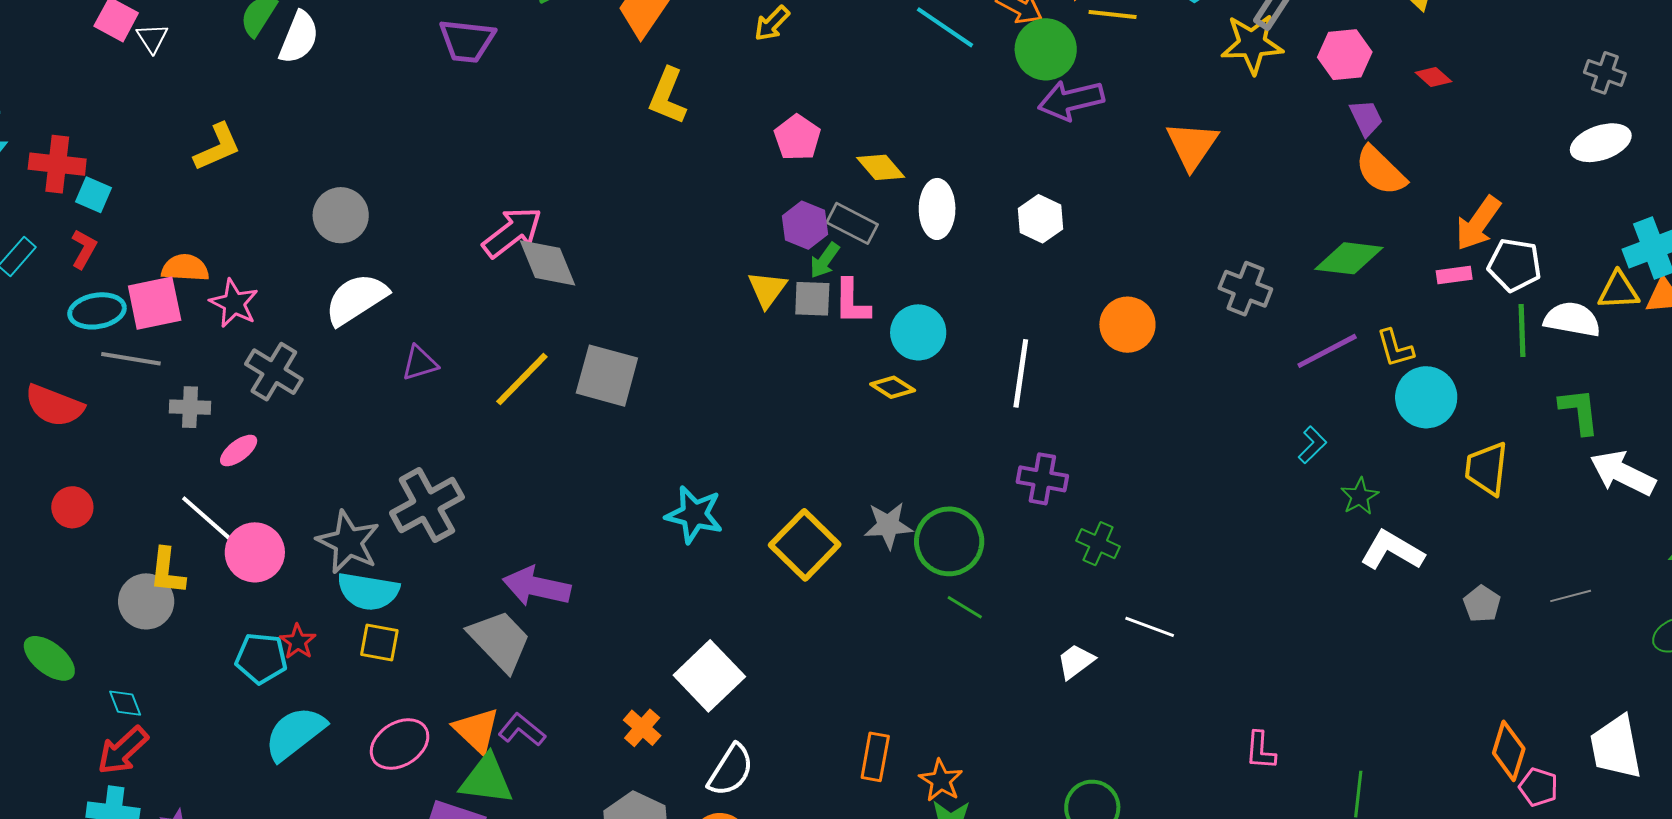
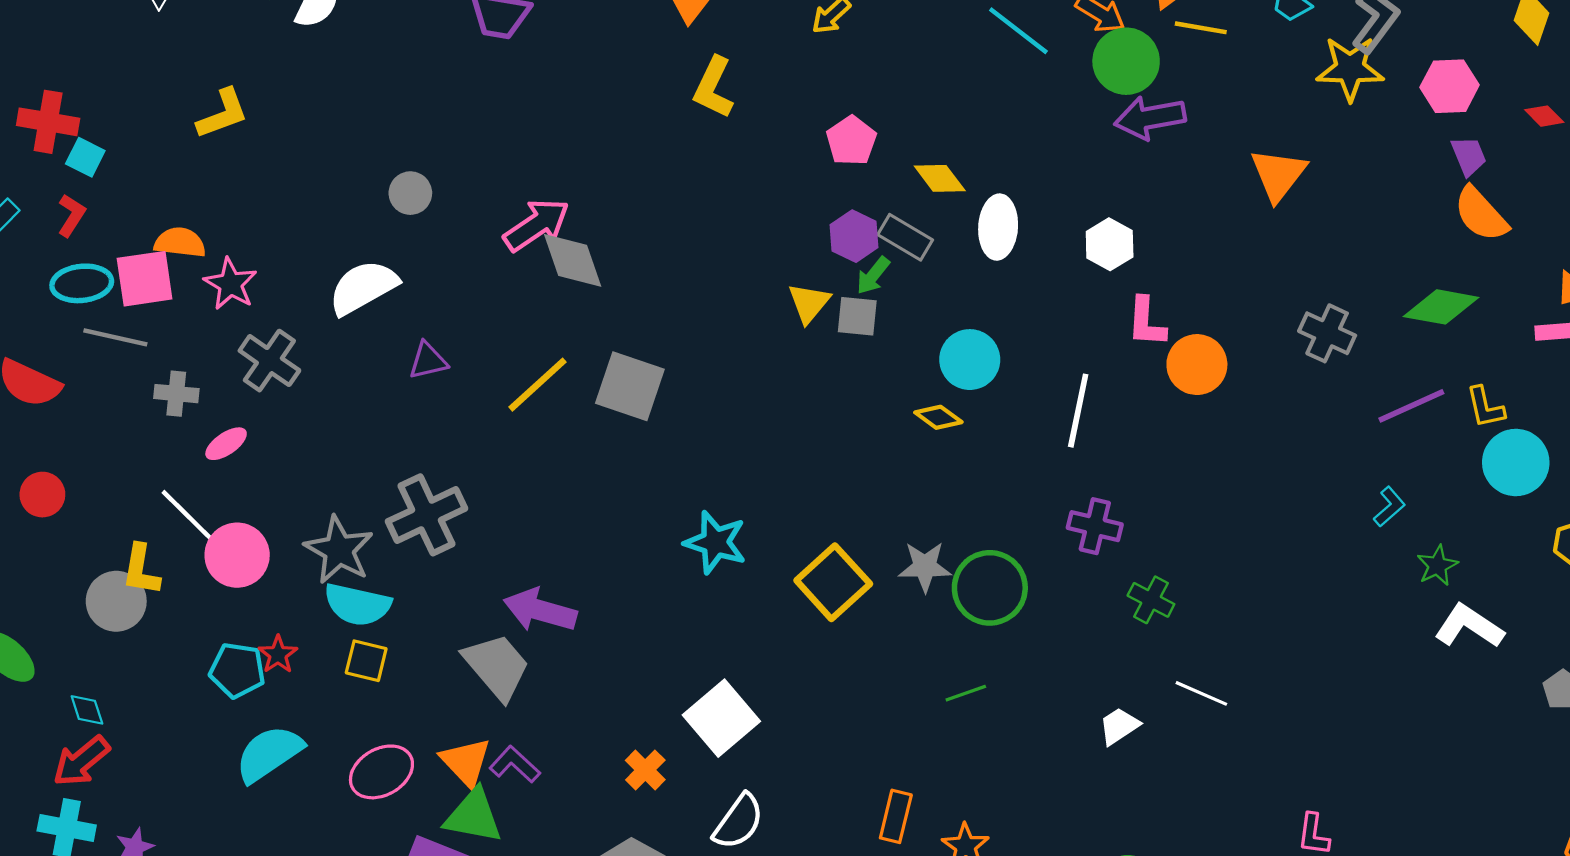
gray circle: (341, 215) -> (410, 193), moved, size x0.7
pink L-shape: (852, 302) -> (1146, 322), moved
green line: (965, 607) -> (966, 693), moved, turned -54

